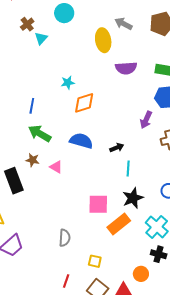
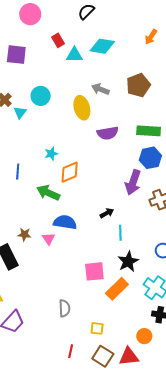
cyan circle: (64, 13) -> (41, 96), moved
blue line: (32, 106) -> (18, 172), moved
purple arrow: (146, 120) -> (133, 182), size x1.4
green arrow: (40, 134) -> (48, 193), moved
blue semicircle: (81, 141) -> (65, 222), moved
pink triangle: (56, 167) -> (49, 239), turned 32

